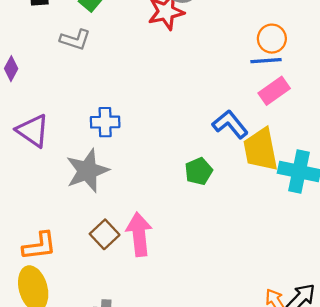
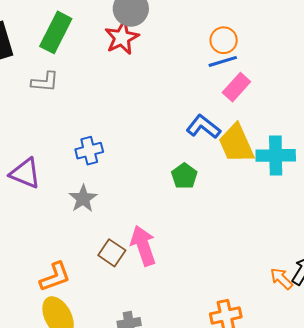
gray star: (87, 171) -> (83, 199), size x0.7

